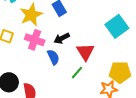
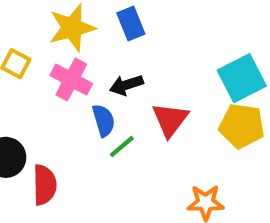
yellow pentagon: (120, 72) -> (242, 126), moved
green line: (77, 73) -> (122, 146), moved

